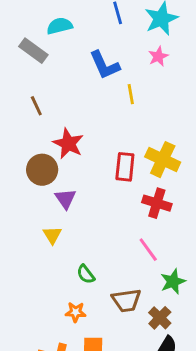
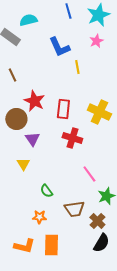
red rectangle: (125, 167) -> (63, 109), moved
red cross: (157, 203) -> (72, 138), moved

